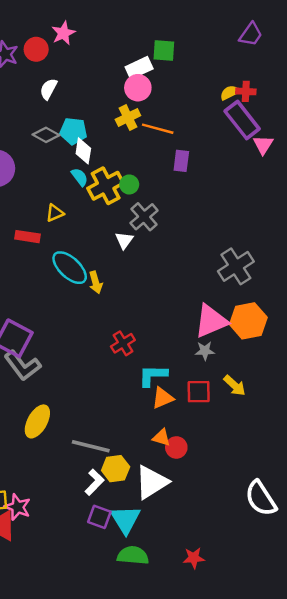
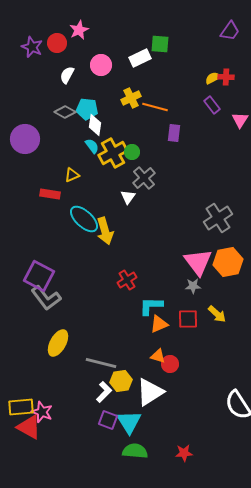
pink circle: (138, 88) -> (101, 65), moved
purple rectangle: (242, 120) -> (212, 105), moved, size x0.6
yellow arrow: (96, 282) -> (105, 231), size x1.5
pink triangle: (211, 321) -> (198, 262), turned -44

